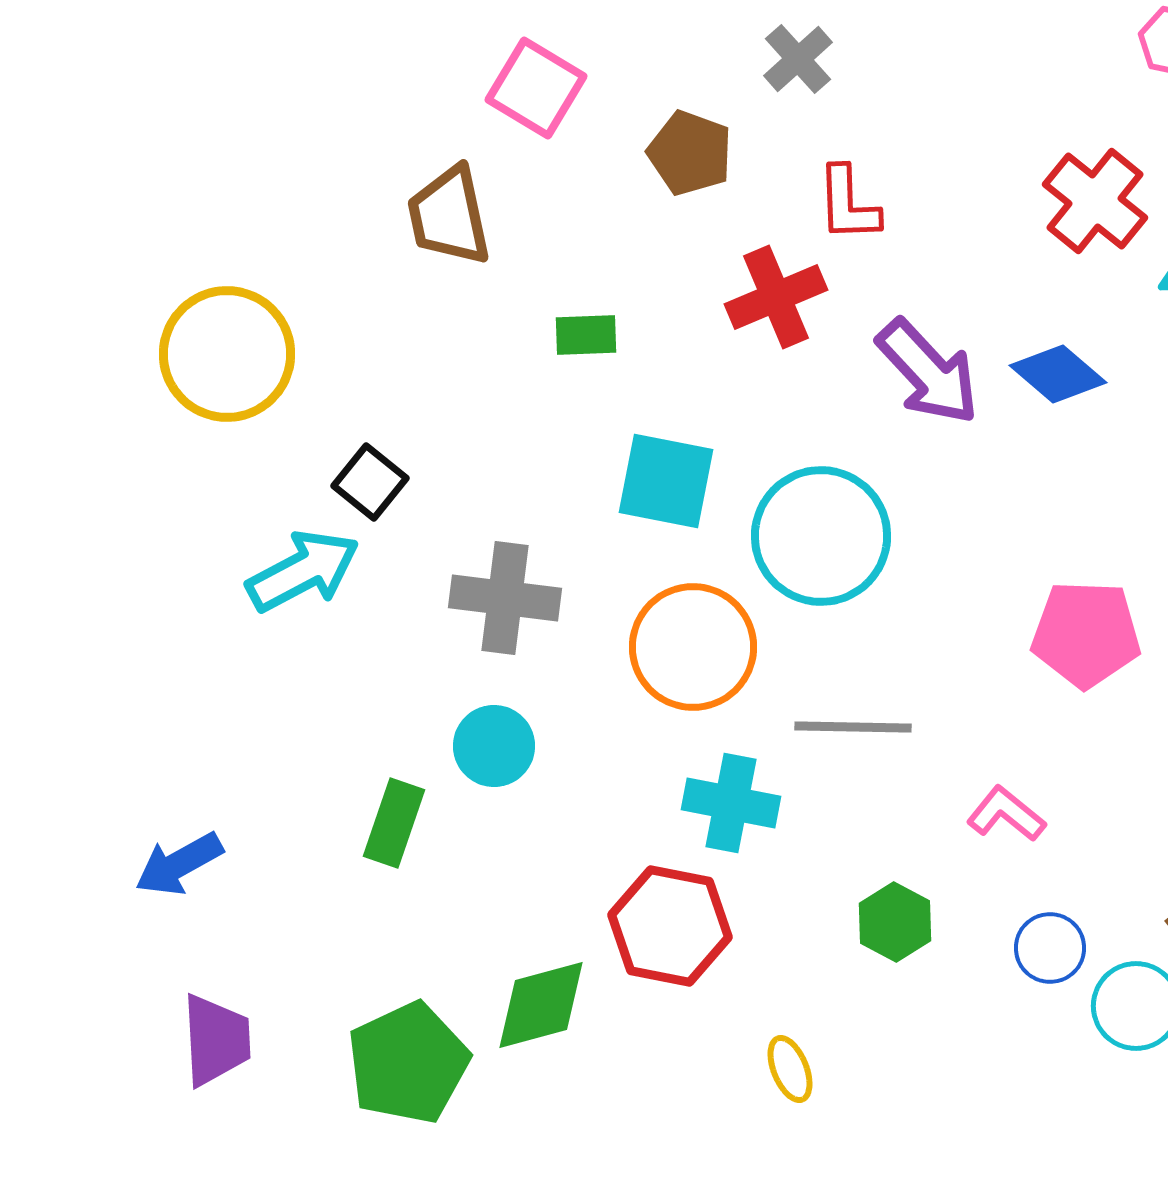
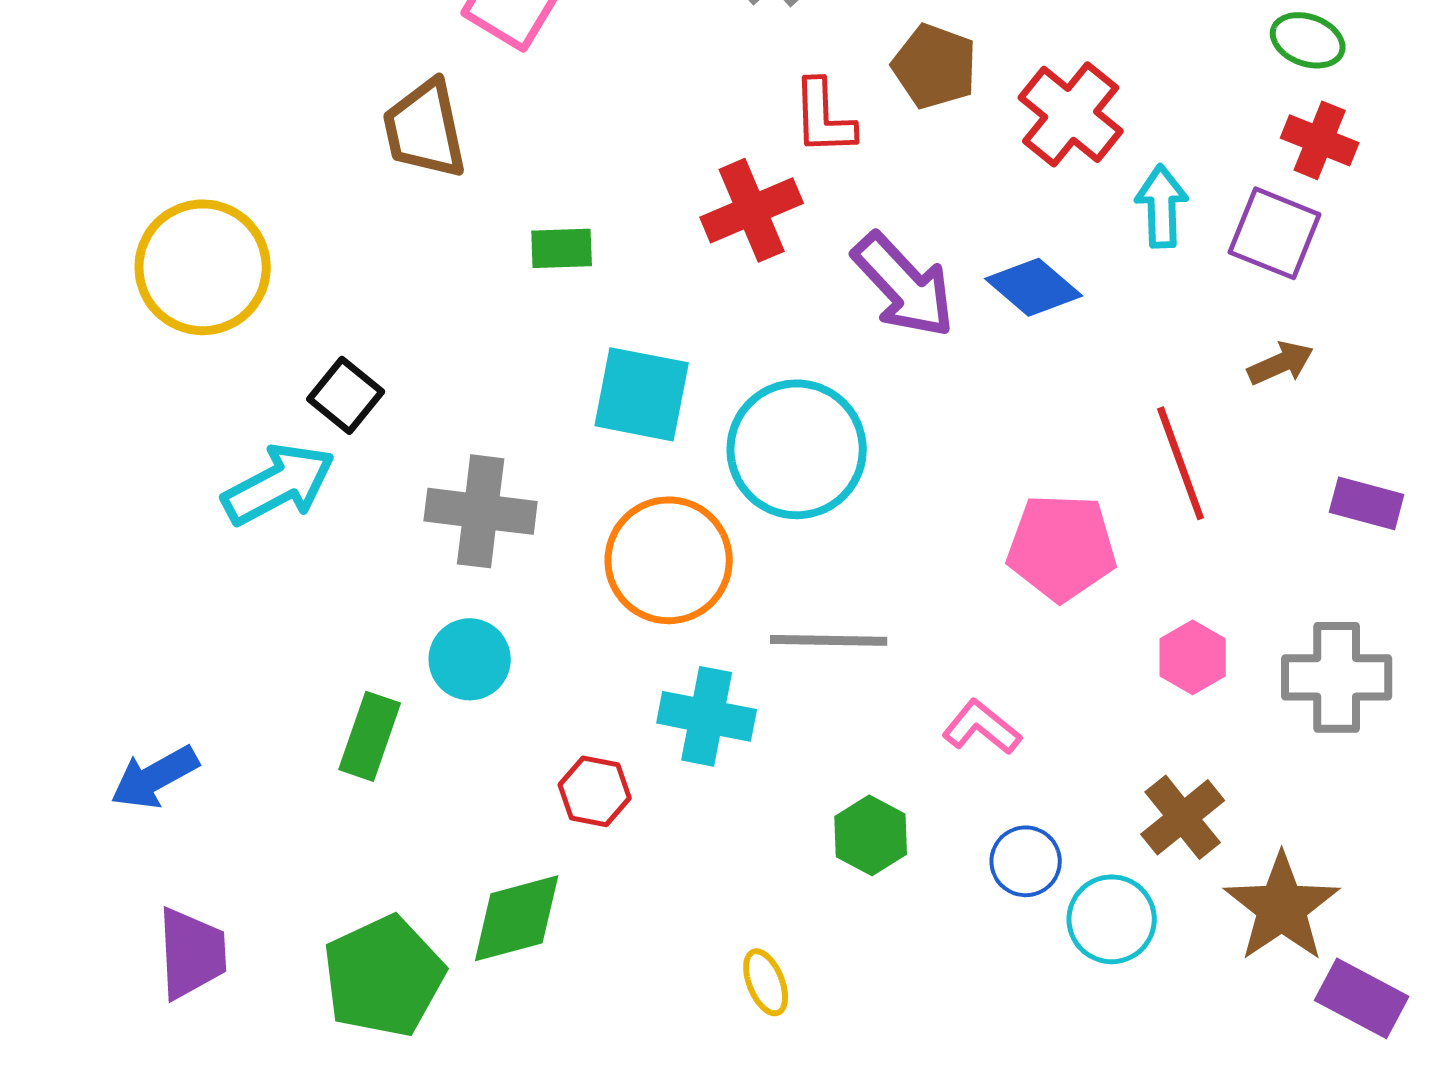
brown pentagon: (690, 153) -> (935, 66), moved
red hexagon: (670, 926) -> (595, 791), moved, size x0.6

